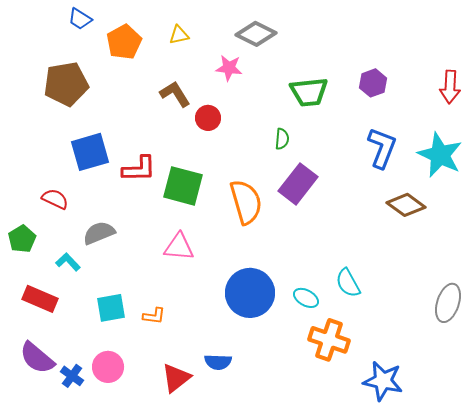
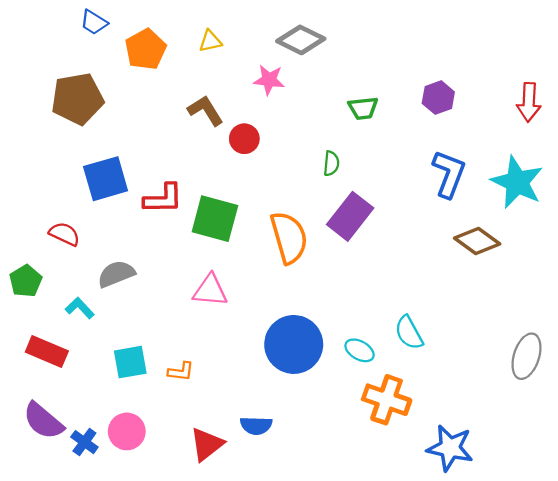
green trapezoid: (309, 92) -> (363, 108), size x0.7

